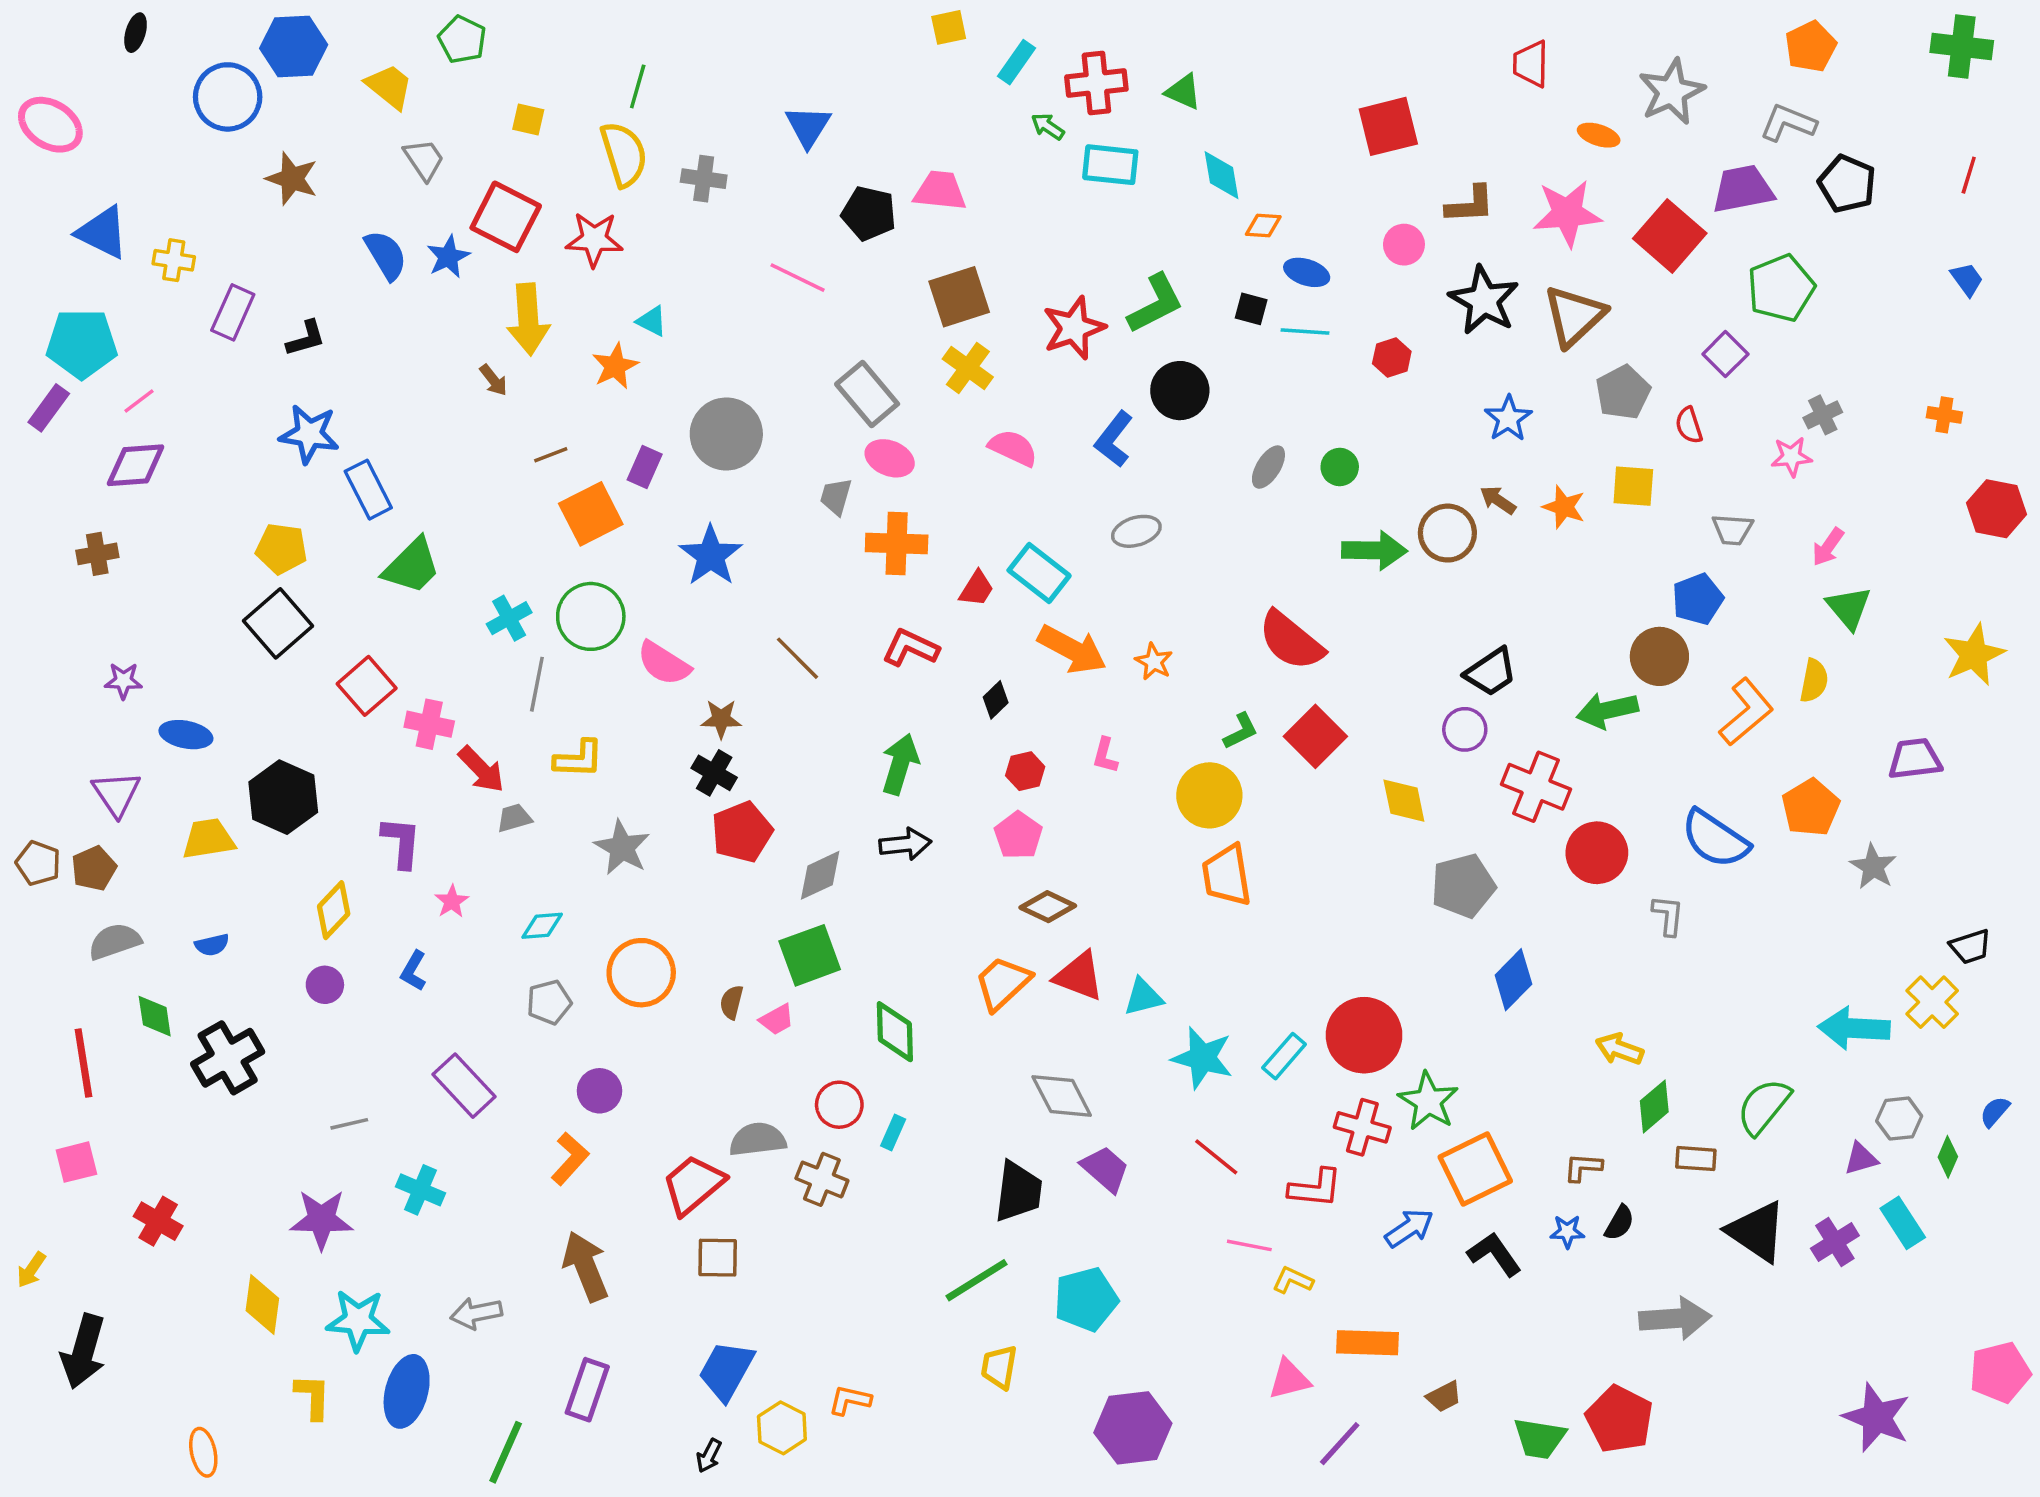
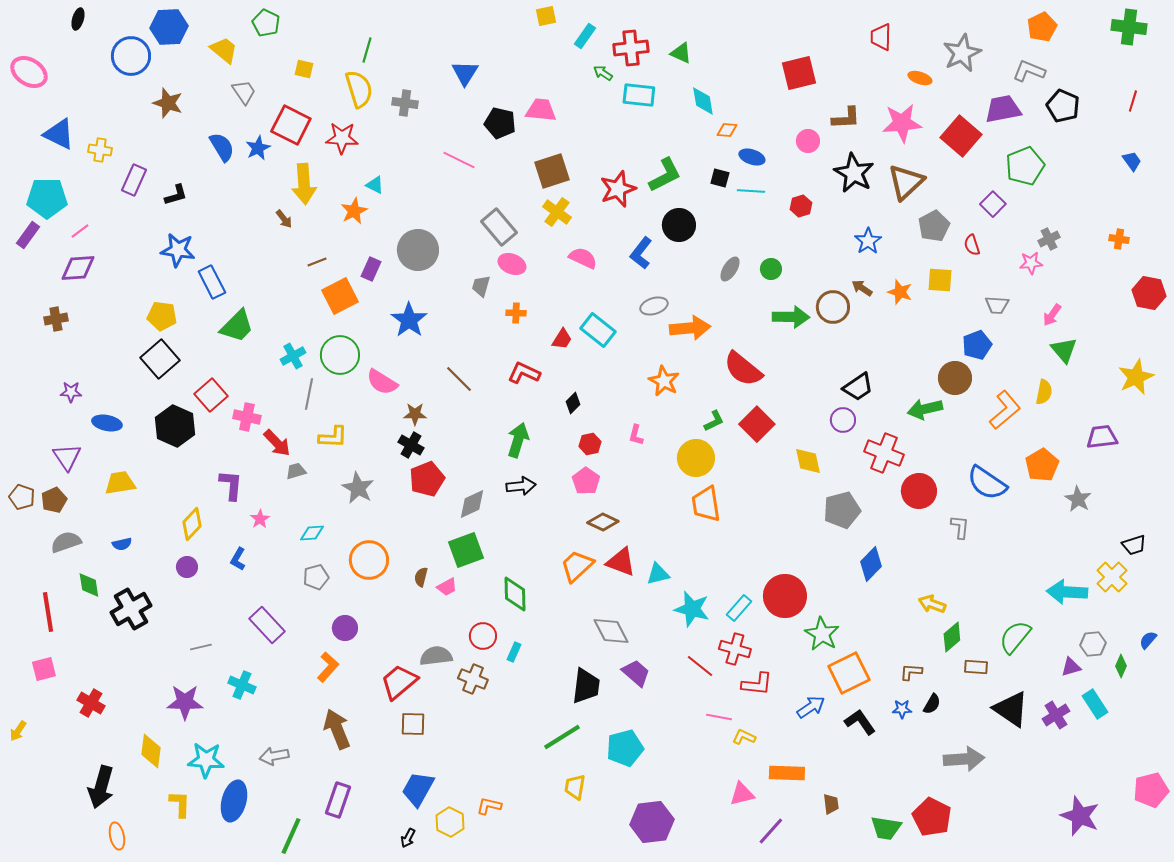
orange cross: (897, 543) -> (516, 313), size x0.6
orange arrow: (1072, 649) -> (690, 328), moved, turned -33
orange star: (1154, 662) -> (664, 381), size x1.4
black hexagon: (283, 797) -> (175, 426), moved
red cross: (1362, 1127) -> (735, 649), moved
black arrow: (83, 1351) -> (101, 787), moved
brown trapezoid: (1444, 1397) -> (831, 804), turned -70

